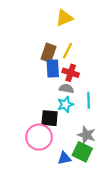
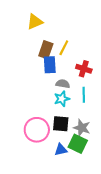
yellow triangle: (64, 18) -> (35, 22), moved
red cross: (71, 73) -> (84, 69), moved
black square: (50, 118) -> (61, 124), moved

